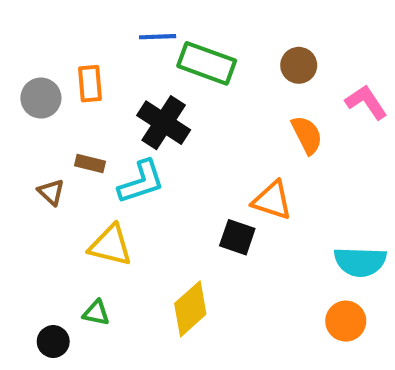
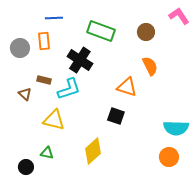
blue line: (158, 37) -> (54, 18), moved
pink L-shape: (366, 102) -> (179, 16), moved
orange triangle: (272, 200) -> (127, 87), moved

